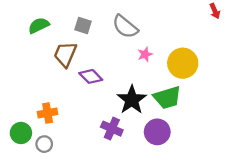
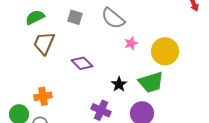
brown trapezoid: (65, 54) -> (44, 43), moved
black star: (132, 100) -> (119, 84), size x0.6

